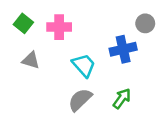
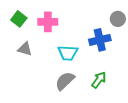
cyan trapezoid: (84, 65) -> (68, 53), turned 135

